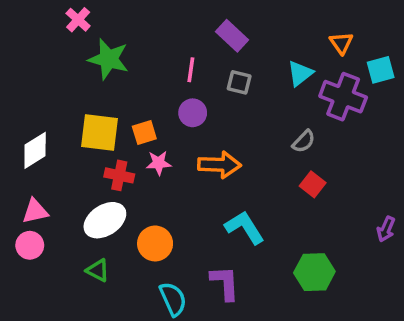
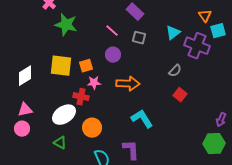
orange triangle: (341, 43) -> (205, 16), moved
pink line: (191, 70) -> (112, 31), turned -56
red cross: (119, 175) -> (81, 97), moved
green hexagon: (314, 272) -> (214, 144), moved

